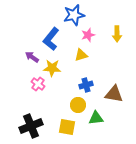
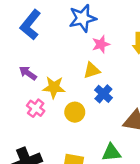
blue L-shape: (51, 39) -> (30, 25), moved
blue cross: (86, 85) -> (103, 94), moved, turned -32
yellow circle: (78, 105) -> (75, 112), moved

